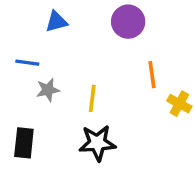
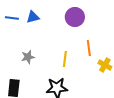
blue line: (27, 63) -> (12, 18), moved
yellow line: (92, 98) -> (65, 59), moved

